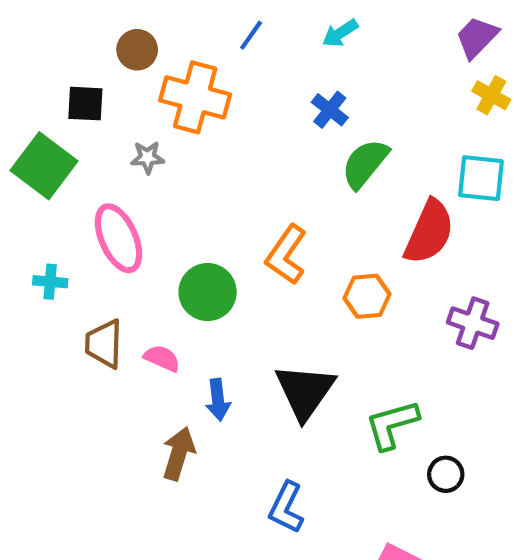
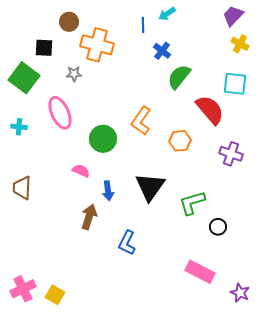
blue line: (251, 35) -> (143, 25), moved, turned -35
red semicircle: (429, 232) -> (210, 110), turned -64
cyan cross: (50, 282) -> (19, 127), moved
brown trapezoid: (104, 344) -> (22, 188), moved
blue L-shape: (286, 507) -> (127, 243), moved

